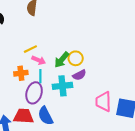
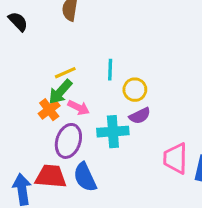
pink arrow: (39, 60) -> (79, 108), moved
green arrow: (62, 60) -> (60, 92), moved
orange cross: (21, 73) -> (49, 110), turned -32
cyan line: (40, 76) -> (110, 70), moved

